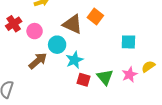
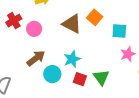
cyan square: (128, 42) -> (119, 31), moved
cyan circle: (57, 45) -> (52, 74), moved
pink star: (129, 75) -> (128, 54), moved

